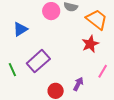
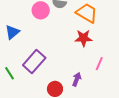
red star: (90, 44) -> (83, 38), turned 30

